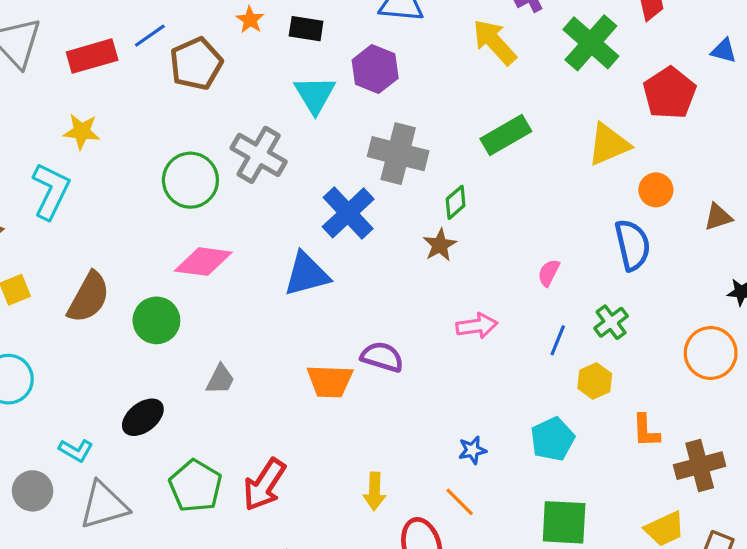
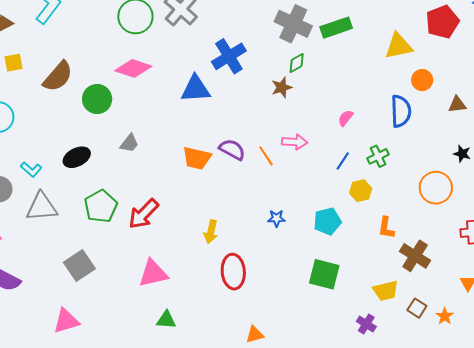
gray cross: (398, 154) -> (293, 24), moved
brown cross: (700, 466) -> (415, 256), turned 36
orange line: (460, 502) -> (266, 156), moved

